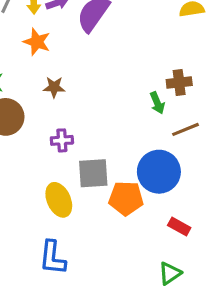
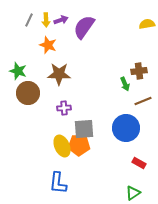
brown star: (54, 87) -> (59, 74), size x1.6
orange pentagon: (126, 198) -> (79, 145), moved

